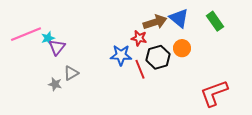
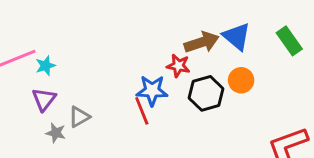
purple triangle: (57, 47) -> (44, 99), moved
red line: (140, 69) -> (142, 111), moved

